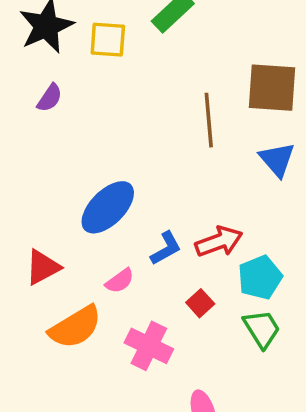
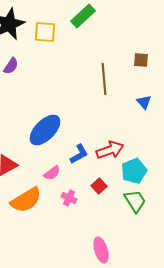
brown square: (272, 88) -> (141, 60), size x0.5
blue triangle: (277, 159) -> (144, 102), size x0.7
pink cross: (149, 346) -> (69, 198), moved, size x0.6

